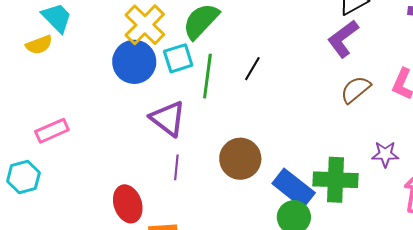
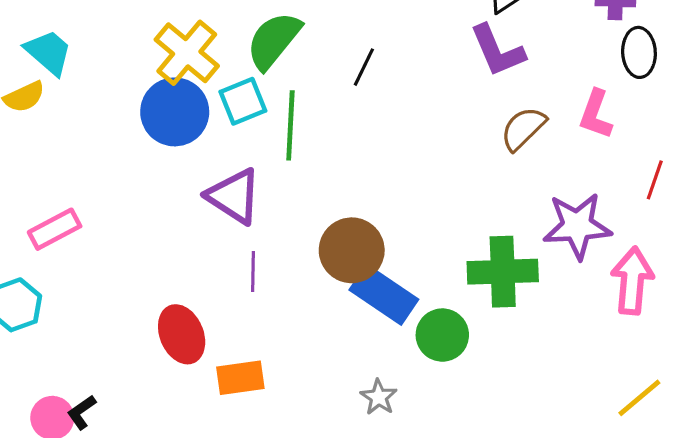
purple L-shape: (343, 39) -> (498, 51), turned -72
black line: (252, 69) -> (364, 67), moved
purple star: (385, 154) -> (577, 226), size x1.6
blue rectangle: (294, 188) -> (384, 295), moved

